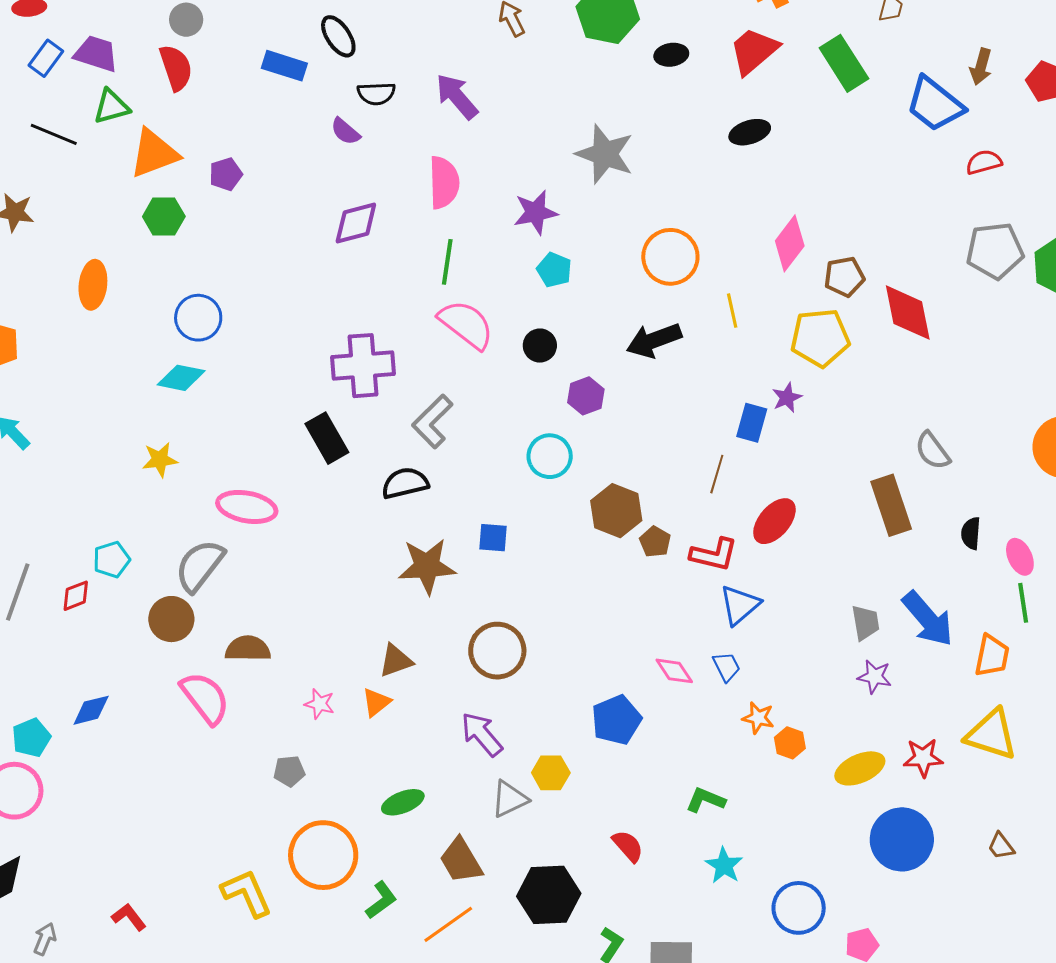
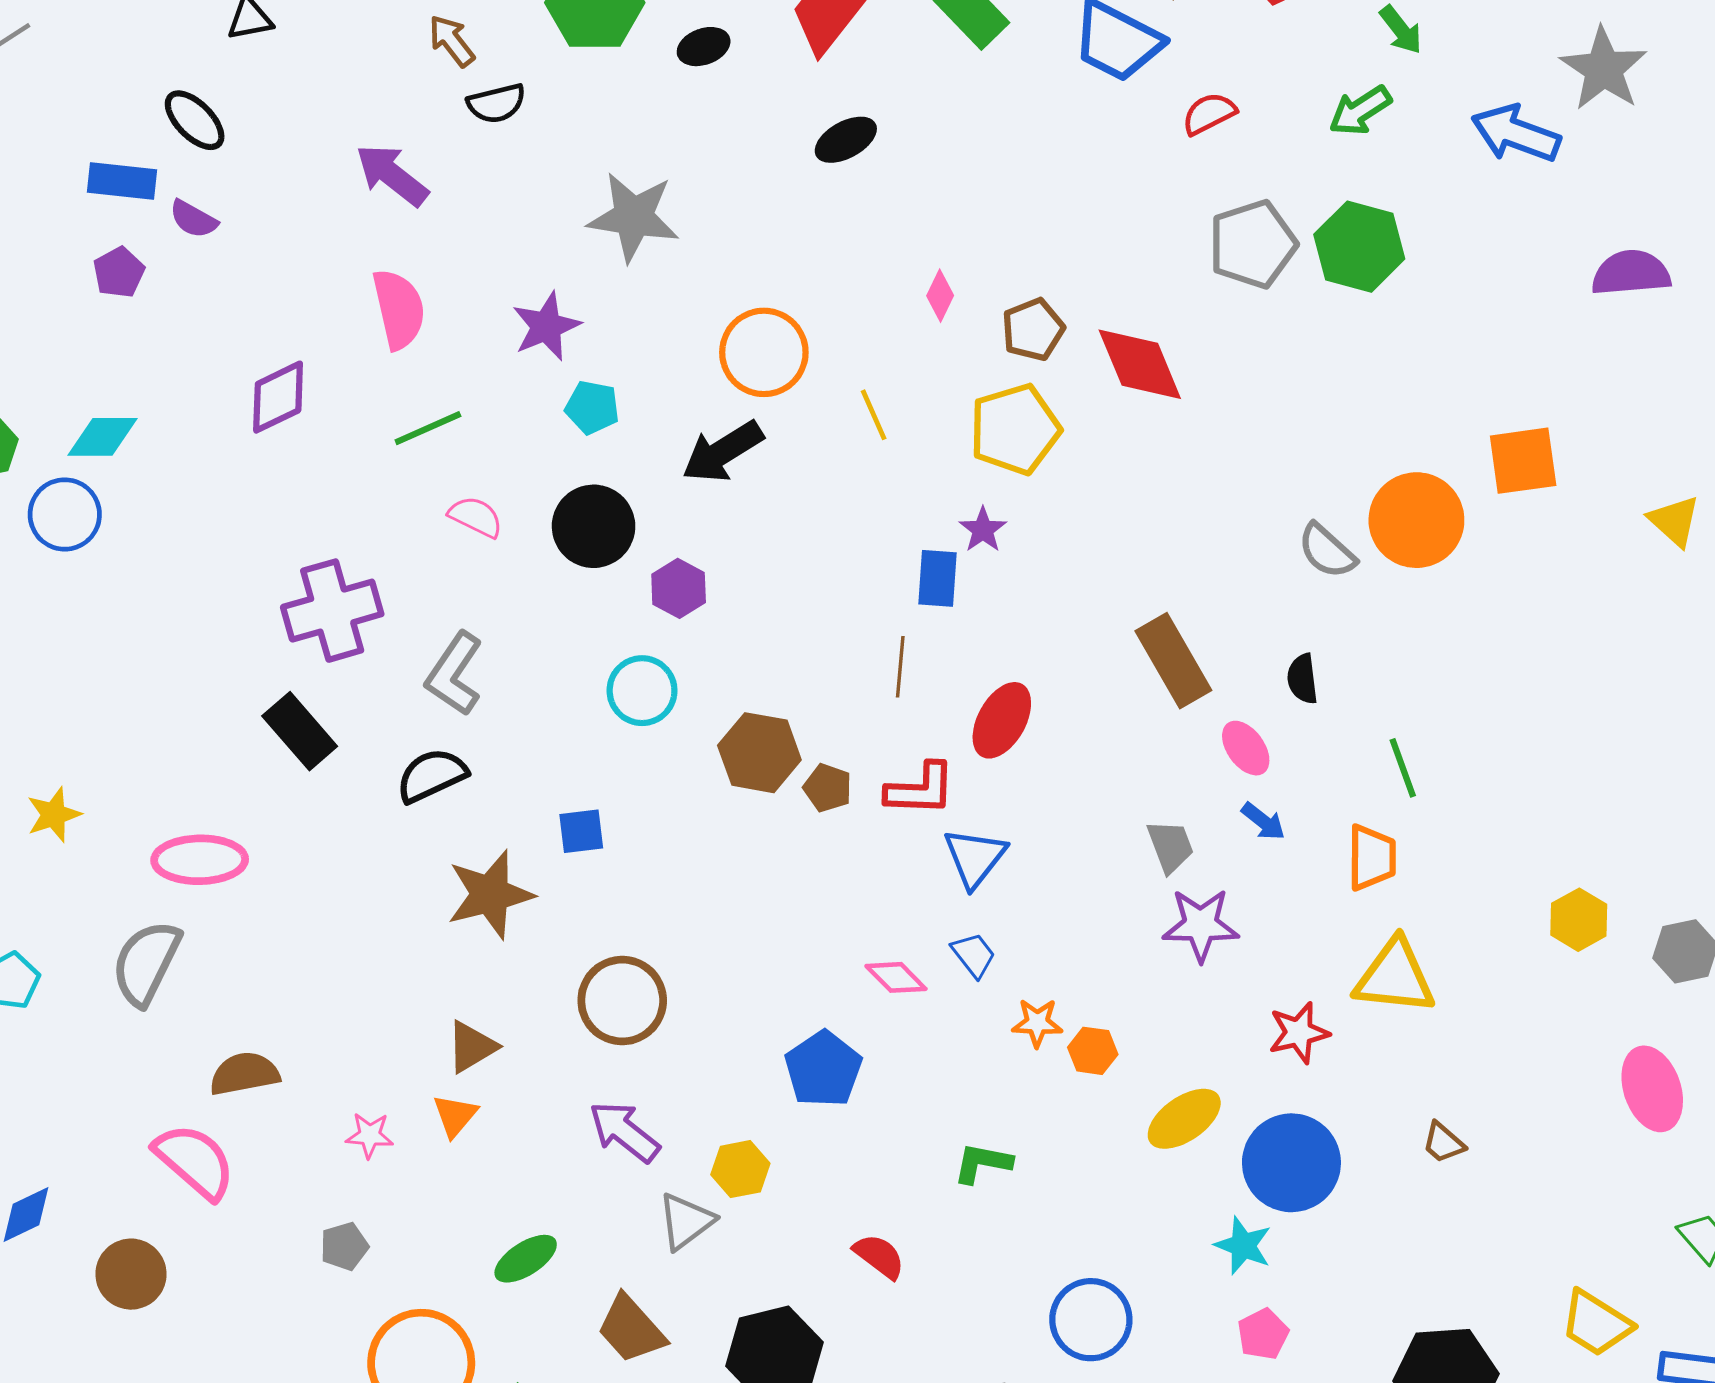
black semicircle: (376, 94) -> (496, 103), moved
purple semicircle: (345, 131) -> (193, 219), moved
purple pentagon: (226, 174) -> (119, 272), moved
pink diamond: (790, 243) -> (940, 296), size x0.6
green line: (447, 262) -> (428, 428), turned 69
blue circle: (198, 318) -> (65, 514), moved
pink semicircle: (466, 324) -> (476, 517), size x0.6
black arrow: (654, 340) -> (723, 452), moved
black circle: (540, 346) -> (594, 526), size x1.6
cyan diamond: (181, 378) -> (102, 437), moved
gray semicircle: (933, 451) -> (1327, 551), moved
pink ellipse: (1020, 557) -> (1246, 748), moved
brown circle: (171, 619) -> (131, 1274), moved
blue arrow: (928, 619) -> (1263, 821), size x0.5
purple star: (875, 677) -> (1201, 925), size x1.4
yellow ellipse: (860, 768) -> (1184, 1119), moved
cyan star: (724, 865) -> (1243, 1246), moved
blue circle: (799, 908) -> (1091, 1320), moved

